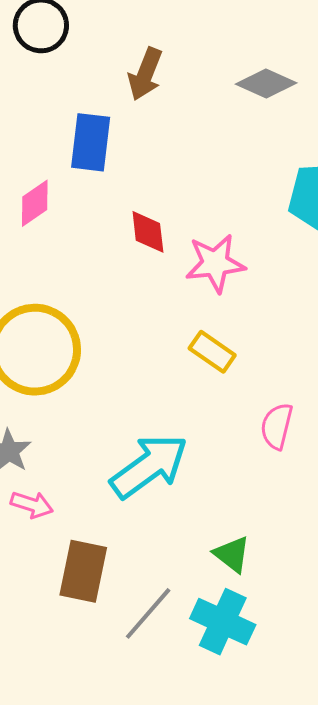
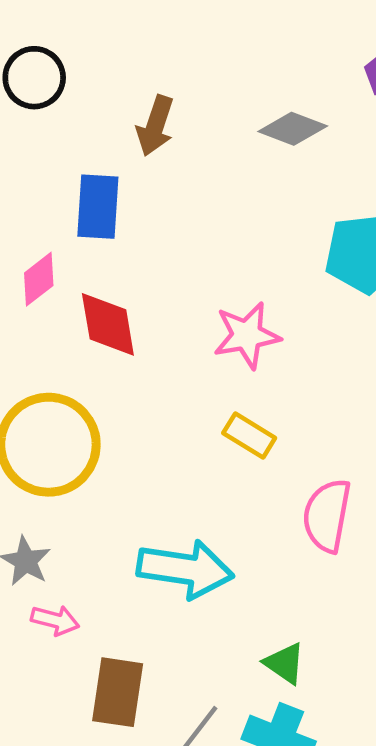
red diamond: (148, 232) -> (108, 324), moved, size x1.4
pink semicircle: (277, 426) -> (327, 515), size x1.4
cyan arrow: (149, 466) -> (185, 569), turned 48

